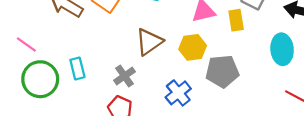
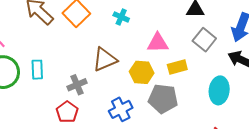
yellow rectangle: (236, 20) -> (177, 67), moved, turned 72

